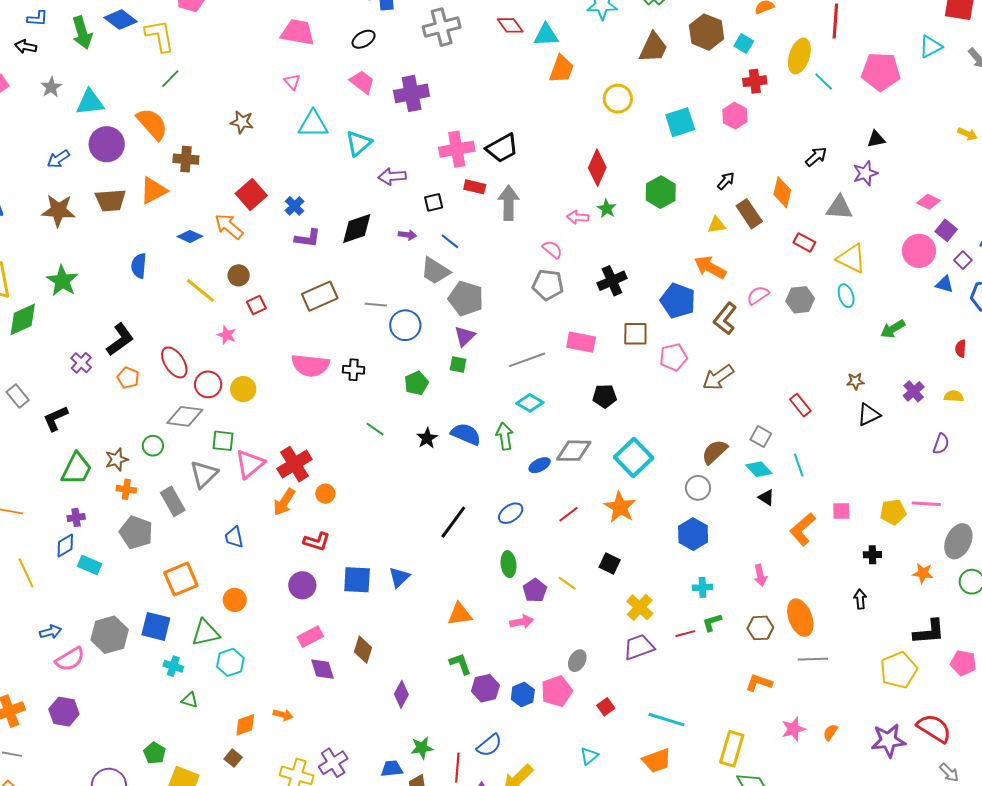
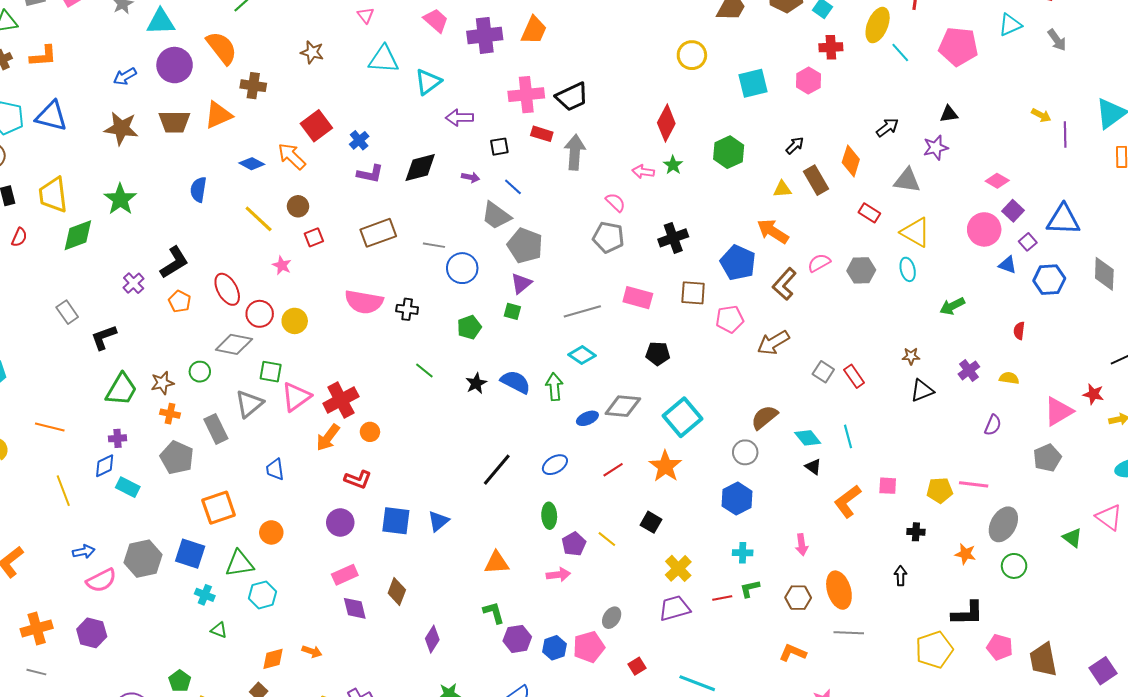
orange trapezoid: (562, 69) -> (534, 30), moved
gray square: (761, 437) -> (823, 372), moved

